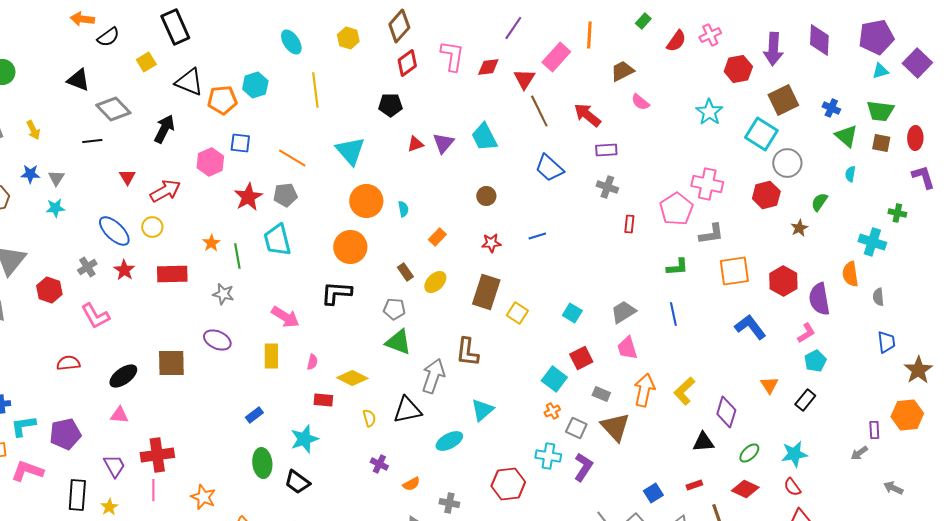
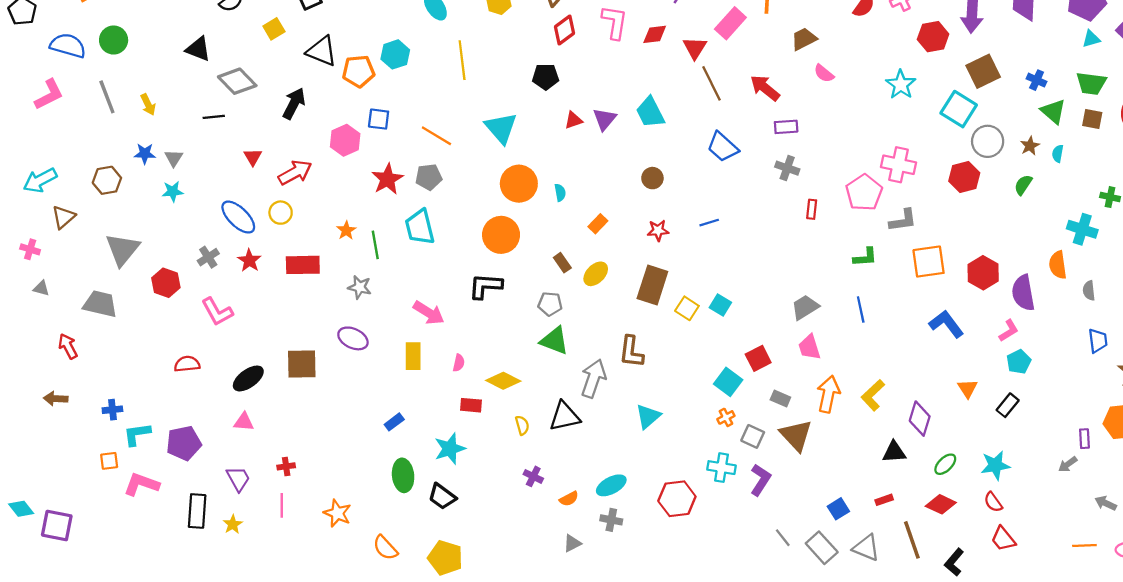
brown star: (799, 228) -> (1030, 146), moved
cyan square: (572, 313) -> (720, 305), moved
cyan ellipse: (449, 441) -> (611, 485), moved
red cross: (157, 455) -> (286, 466), size x0.5

